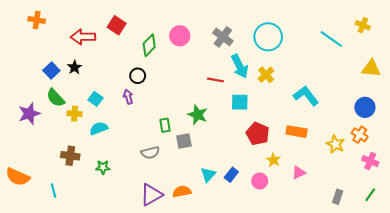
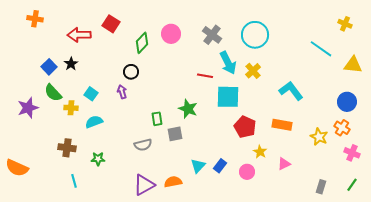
cyan line: (331, 39) -> (321, 49), moved
cyan square: (240, 102) -> (228, 97), size x1.4
cyan line: (53, 190) -> (74, 181), moved

